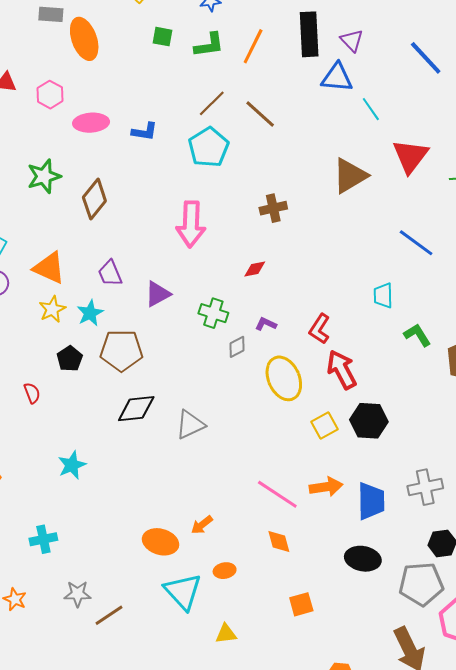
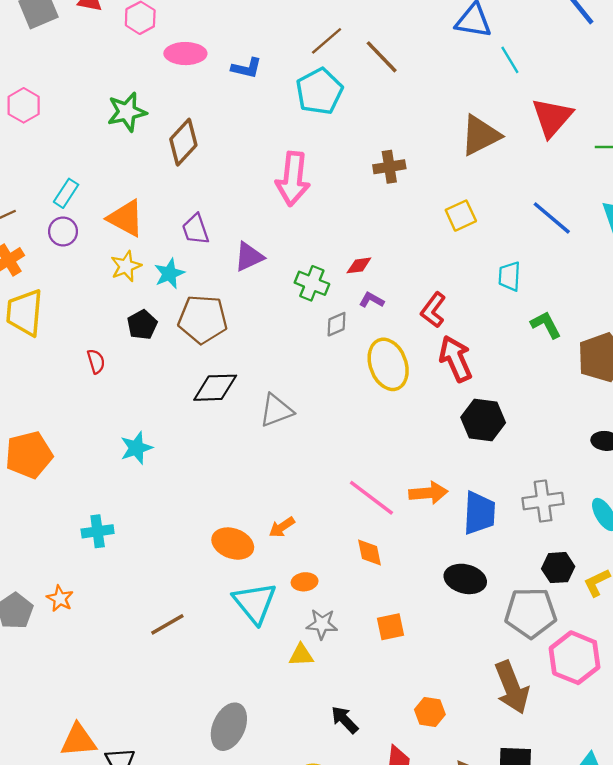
red diamond: (255, 269) -> (359, 265), moved
yellow square: (324, 426) -> (461, 216), moved
gray star: (77, 594) -> (322, 624), moved

